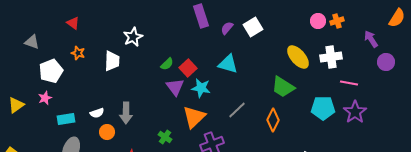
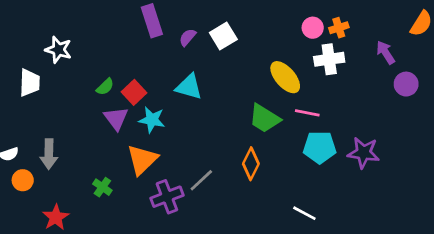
white star: (133, 37) -> (58, 50), turned -30
white cross: (331, 57) -> (329, 59), moved
pink line: (349, 83) -> (307, 113), moved
gray line: (237, 110) -> (201, 180), moved
purple star: (355, 112) -> (364, 153), turned -30

